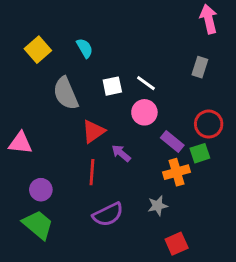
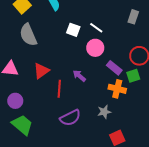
white square: (112, 86) -> (73, 30), turned 32
gray semicircle: (66, 93) -> (28, 35), moved
red triangle: (93, 131) -> (41, 71), moved
orange cross: (177, 172) -> (117, 89), turned 30
purple circle: (41, 190) -> (15, 101), moved

